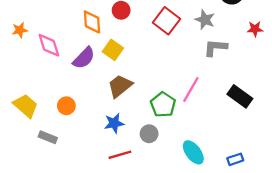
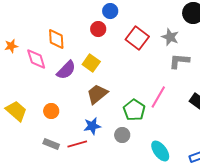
orange diamond: (92, 22) -> (56, 39), moved
gray rectangle: (48, 137) -> (51, 144), moved
red line: (120, 155) -> (77, 144), moved

